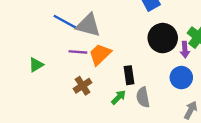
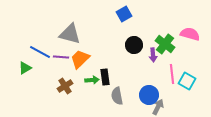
blue line: (65, 22) -> (40, 52), moved
black circle: (163, 38) -> (134, 45), size x0.7
blue circle: (181, 78) -> (149, 95), moved
green arrow: (119, 97) -> (92, 80), moved, turned 40

